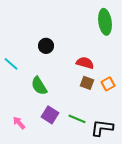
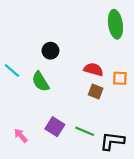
orange square: (108, 84) -> (120, 78), moved, turned 32
green semicircle: (39, 86) -> (41, 82), moved

